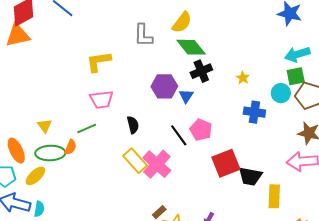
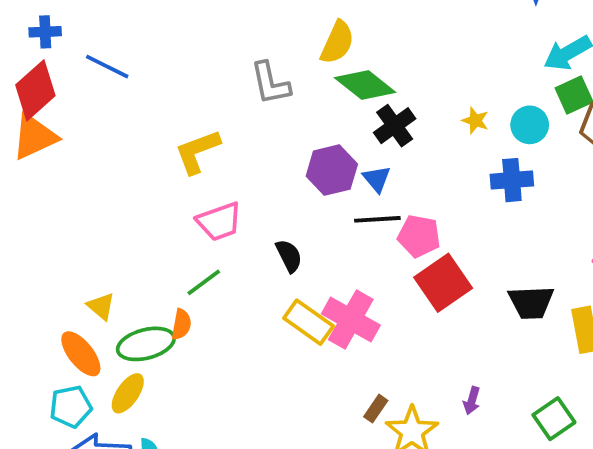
cyan circle: (281, 93) -> (530, 125), moved
yellow triangle: (45, 126) -> (101, 306), moved
black line: (179, 135) -> (377, 219), moved, turned -45
red square: (226, 163) -> (443, 283), moved

